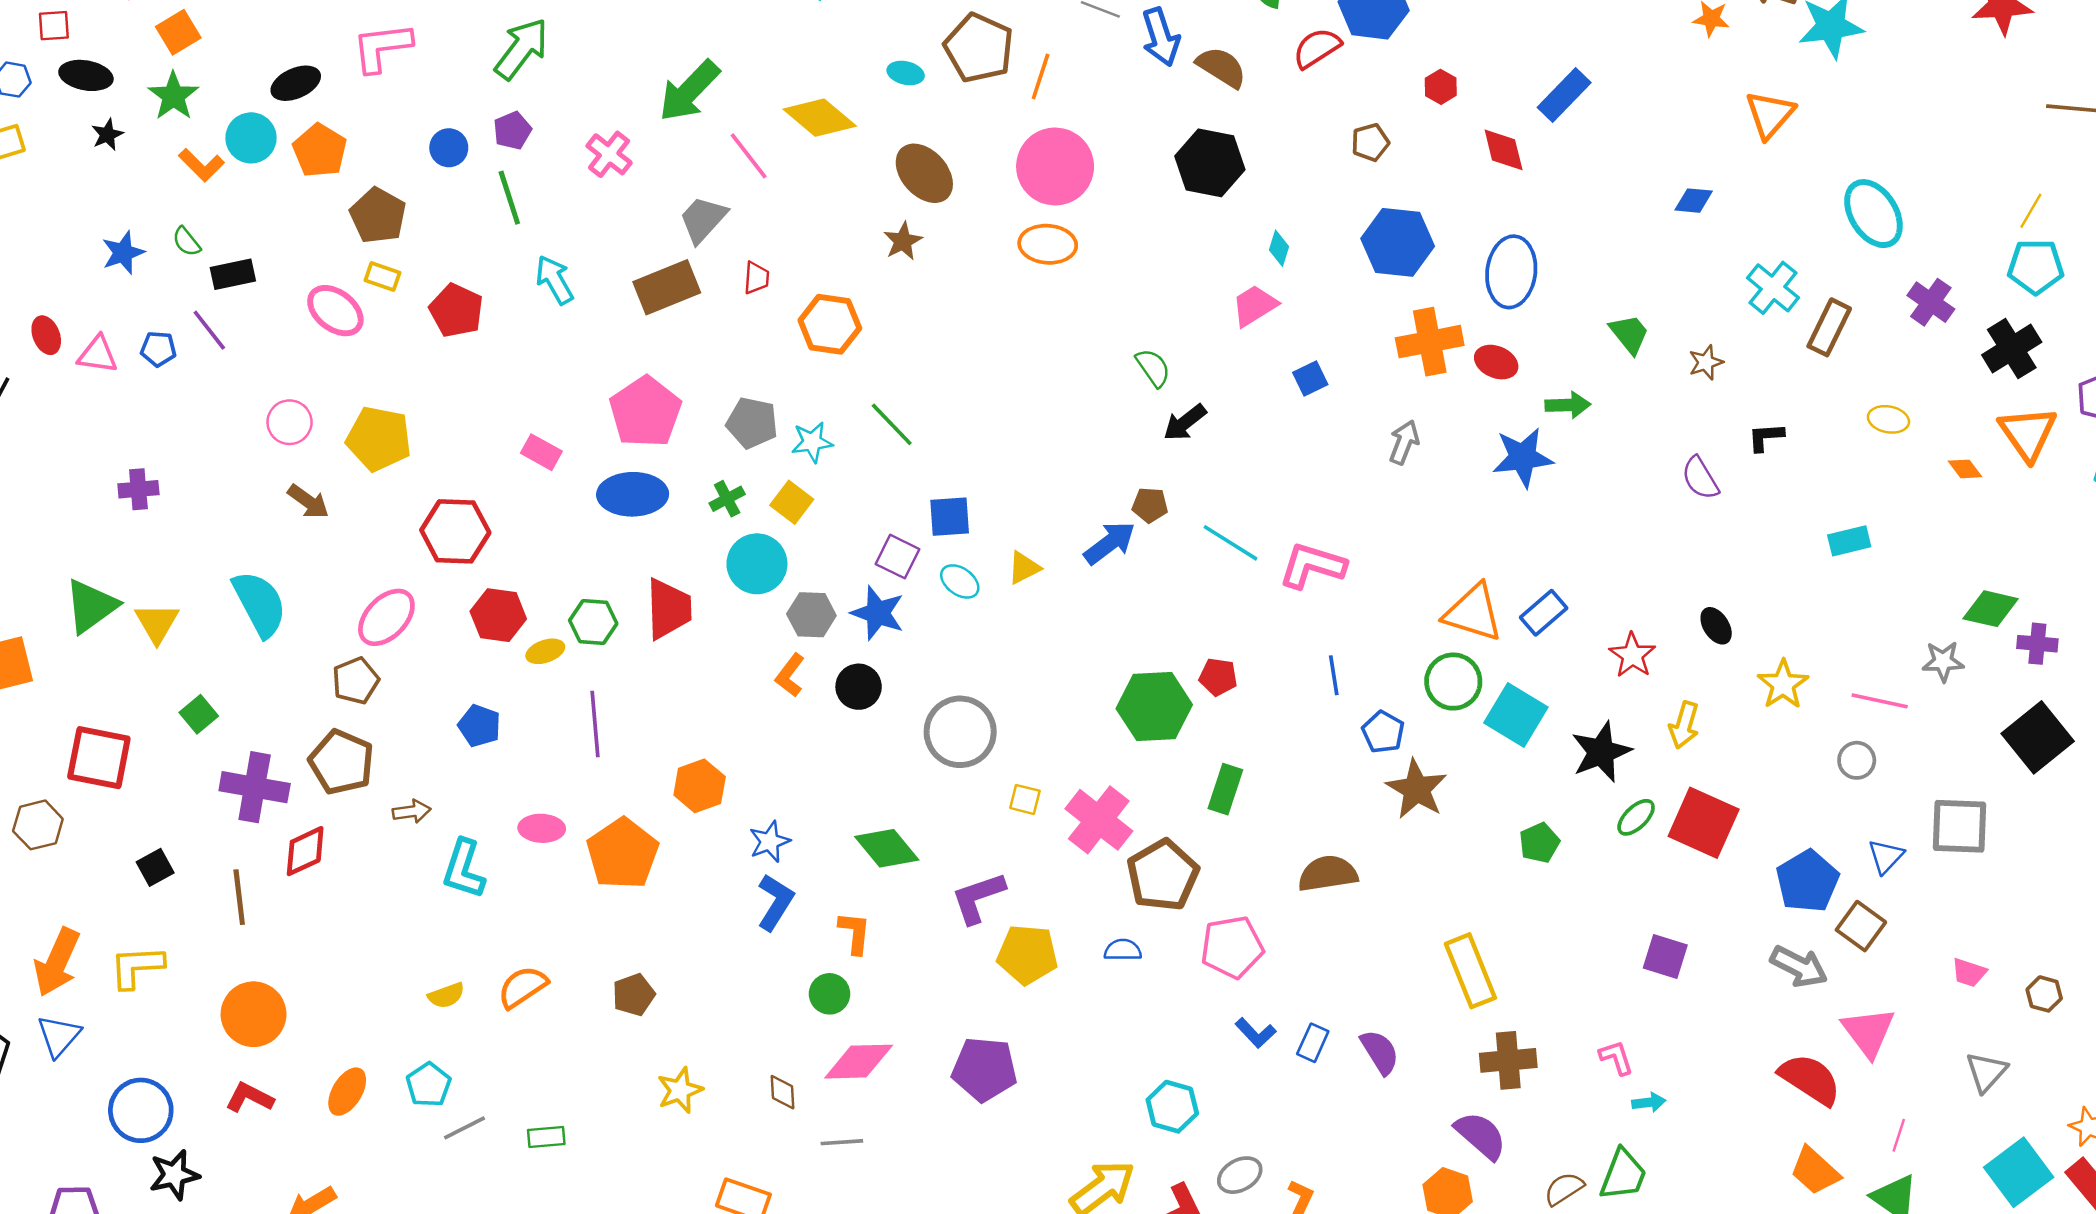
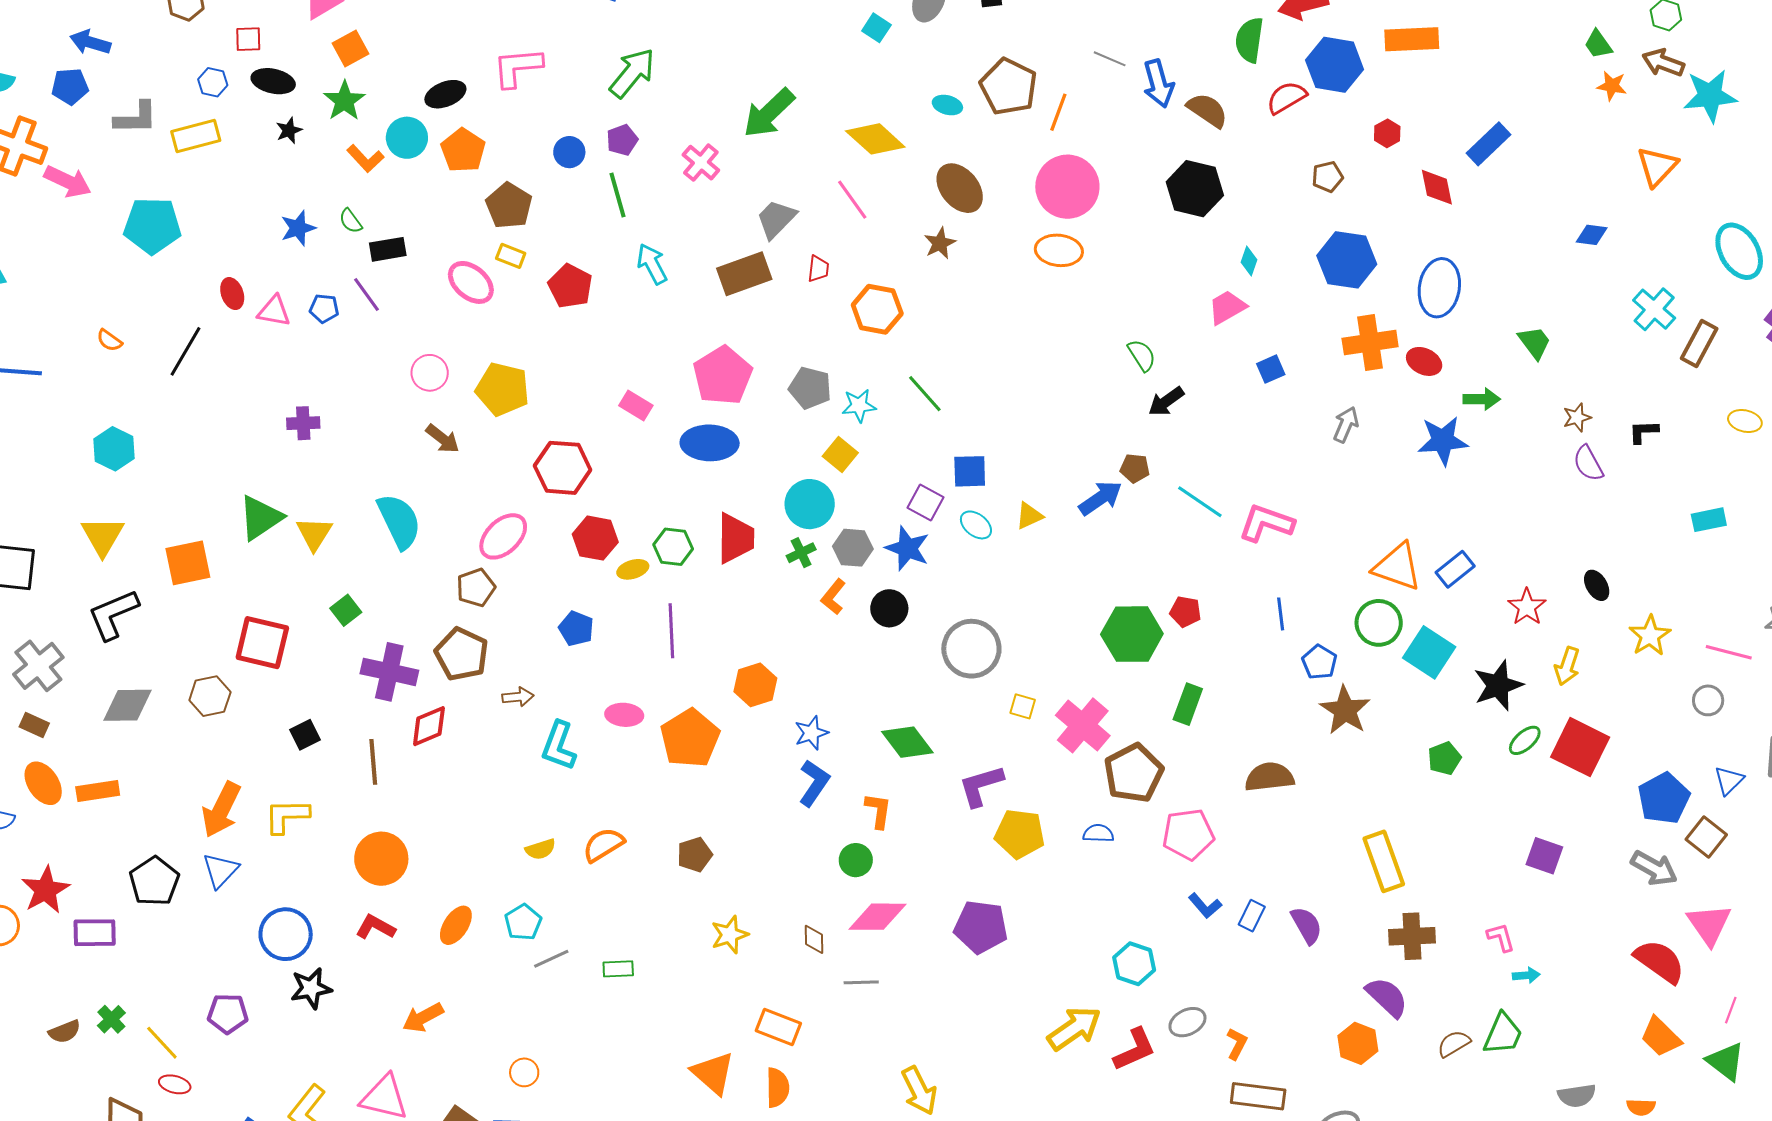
pink line: (749, 156) -> (852, 200), moved
brown star: (1706, 362) -> (1577, 417), moved
green cross: (727, 499) -> (801, 553), moved

